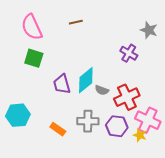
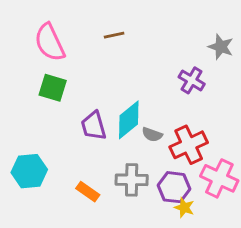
yellow star: (140, 135) -> (184, 208), moved

